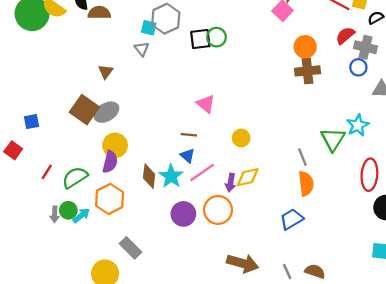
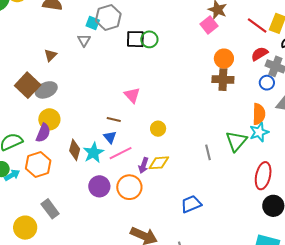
orange semicircle: (306, 184) -> (259, 114), moved

